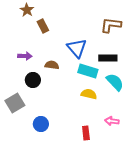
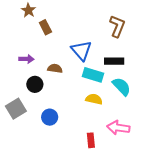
brown L-shape: (111, 25) -> (117, 26), turned 105
pink arrow: (112, 121) -> (118, 128), size x1.5
blue circle: (41, 124) -> (50, 117), moved

